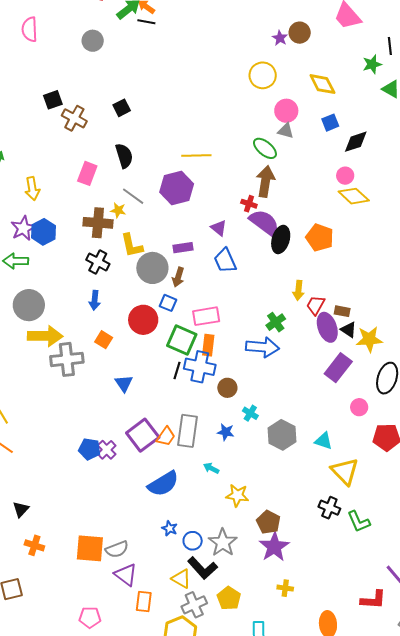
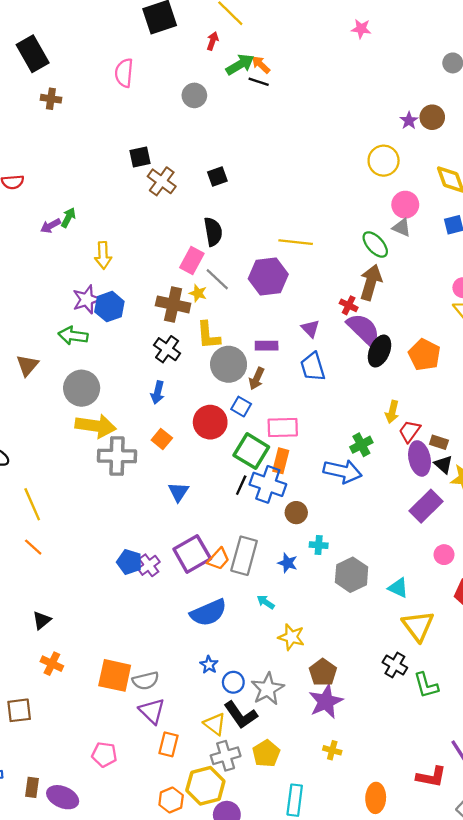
pink rectangle: (87, 173) -> (192, 260), moved
cyan cross: (250, 413) -> (319, 545), turned -35

